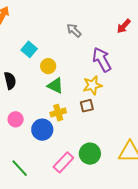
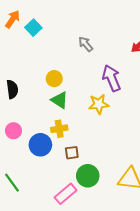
cyan square: (29, 49) -> (33, 28), moved
brown square: (87, 106) -> (72, 153), moved
pink rectangle: (63, 162) -> (66, 194), moved

